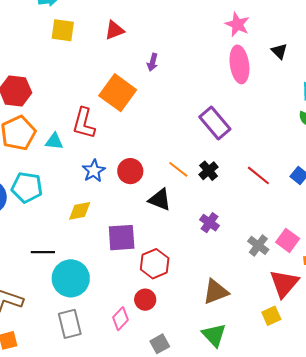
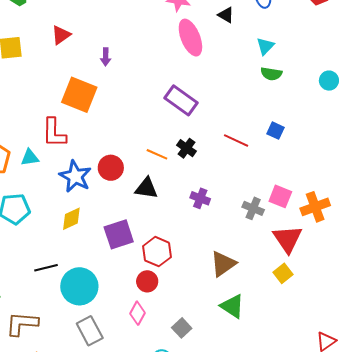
blue star: (94, 171) -> (75, 176), size x1.4
red circle: (145, 300) -> (147, 281), moved

